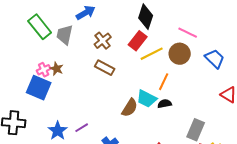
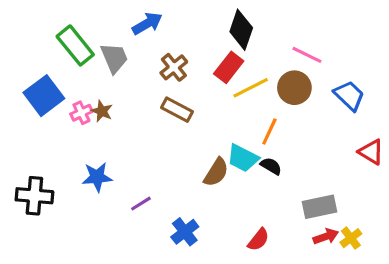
gray trapezoid: (65, 35) -> (114, 58), turned 145
blue square: (39, 88) -> (44, 96), moved, turned 30
black semicircle: (165, 104) -> (271, 166), turned 40
gray rectangle: (196, 130) -> (319, 207), turned 55
blue star: (58, 131) -> (97, 177), moved, turned 30

